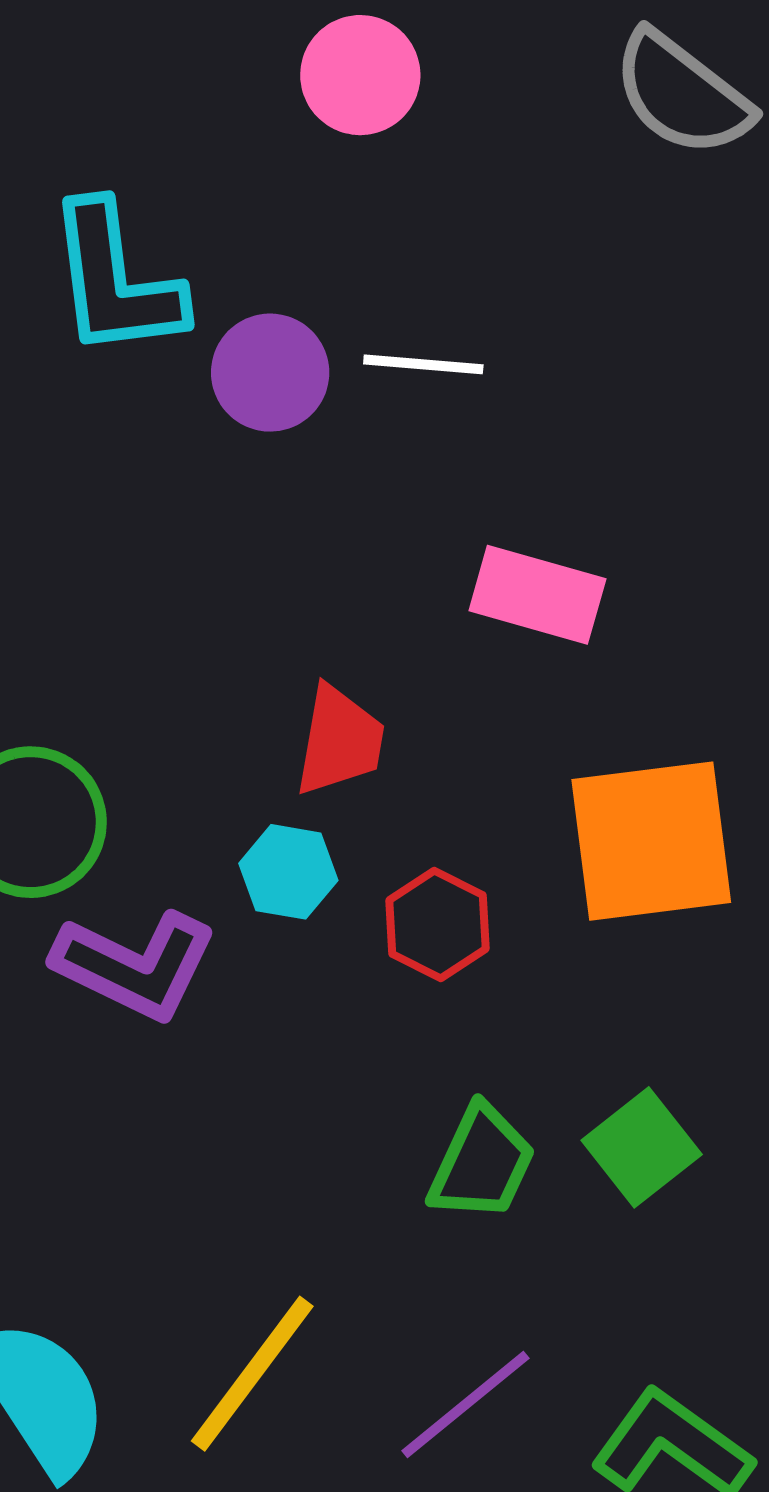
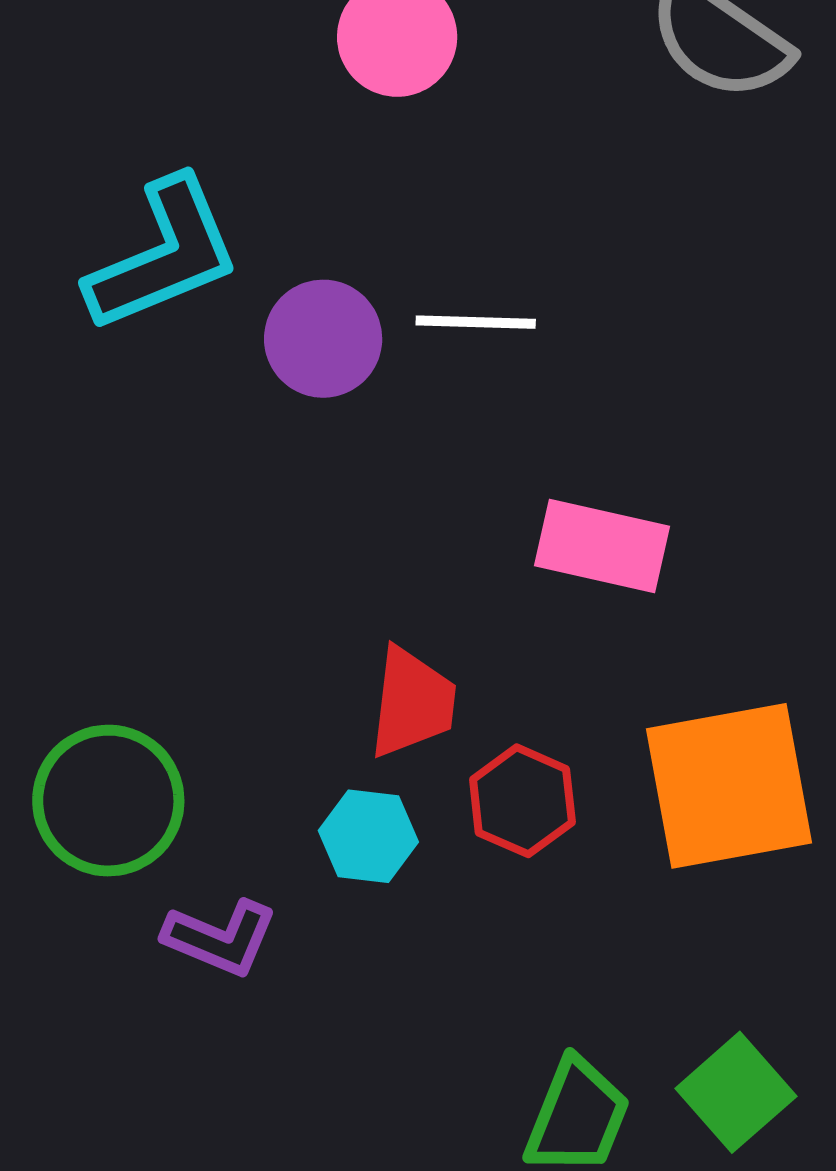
cyan L-shape: (115, 280) -> (164, 255), turned -102
red hexagon: (437, 925) -> (522, 801), moved
purple L-shape: (135, 965) -> (220, 938), size x0.7

